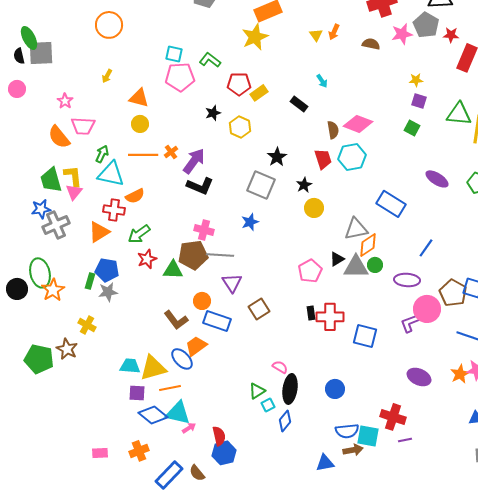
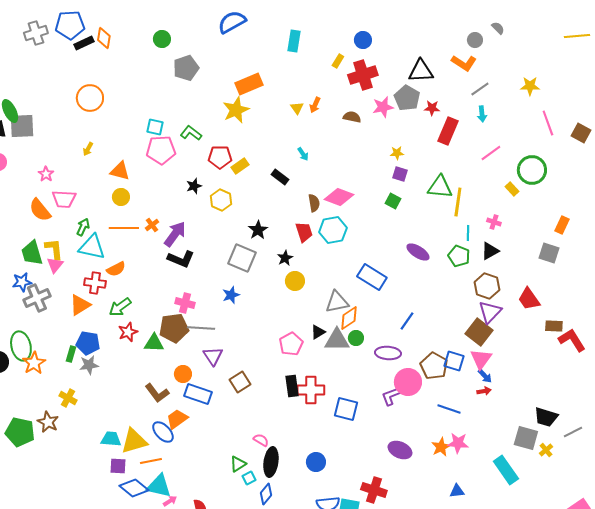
black rectangle: (311, 313) -> (292, 386), size x1.5

